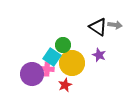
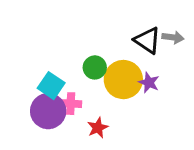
cyan square: (52, 57) -> (51, 86), moved
yellow circle: (72, 63) -> (123, 80), moved

